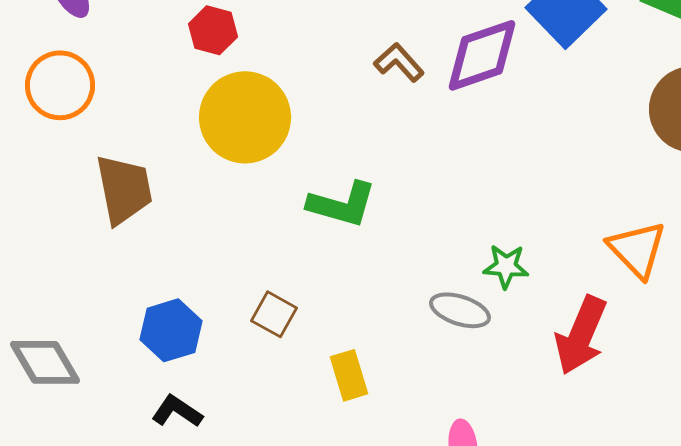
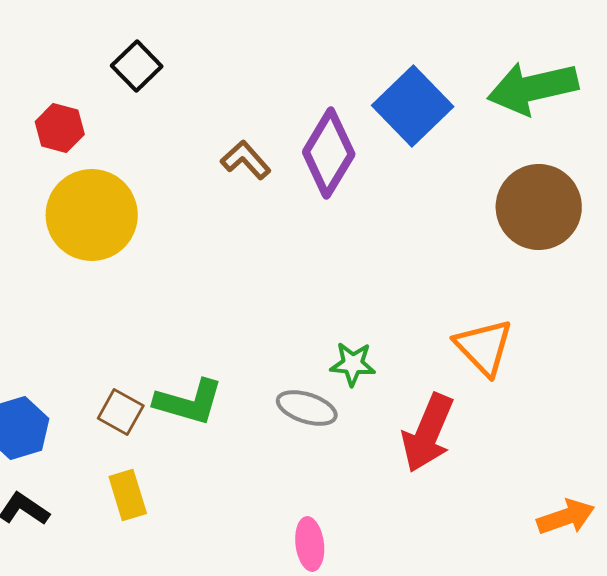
purple diamond: (482, 55) -> (329, 153), turned -40
green L-shape: (342, 204) -> (189, 402), moved
yellow rectangle: (349, 375) -> (128, 495), moved

